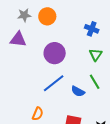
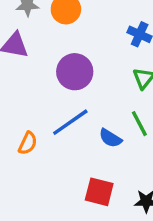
orange semicircle: (38, 114) -> (28, 143), moved

